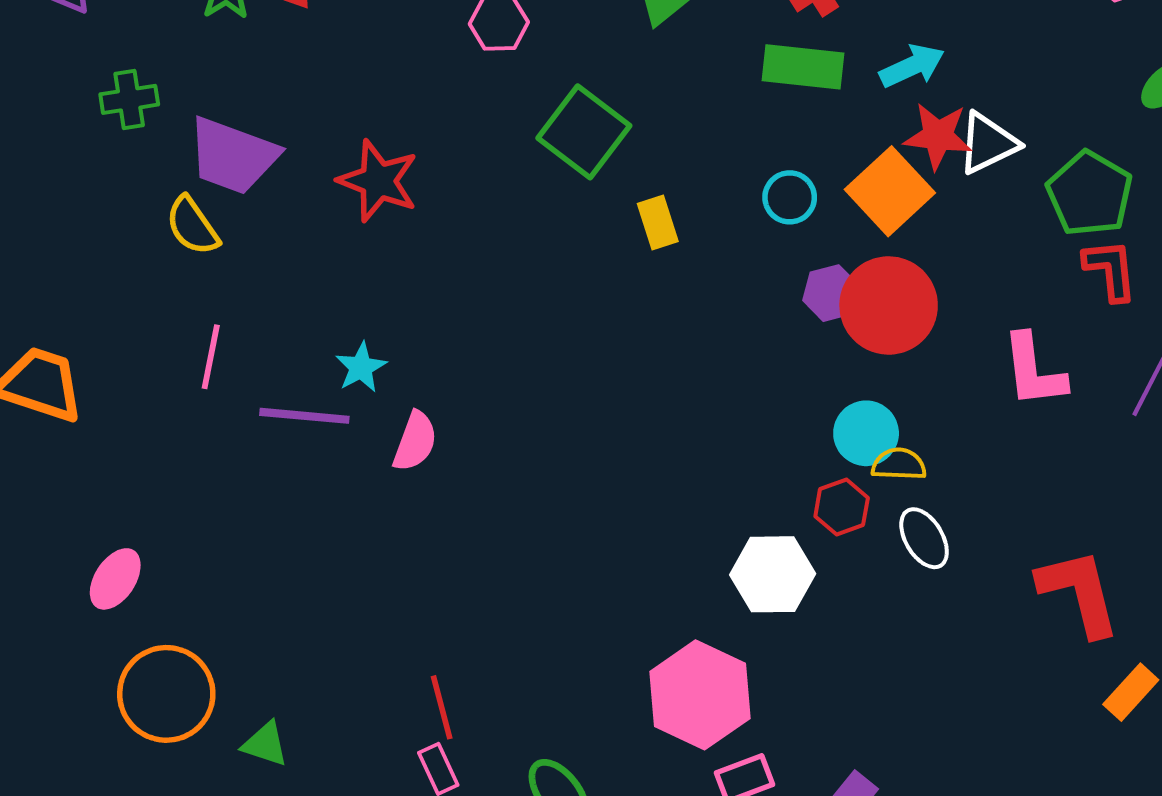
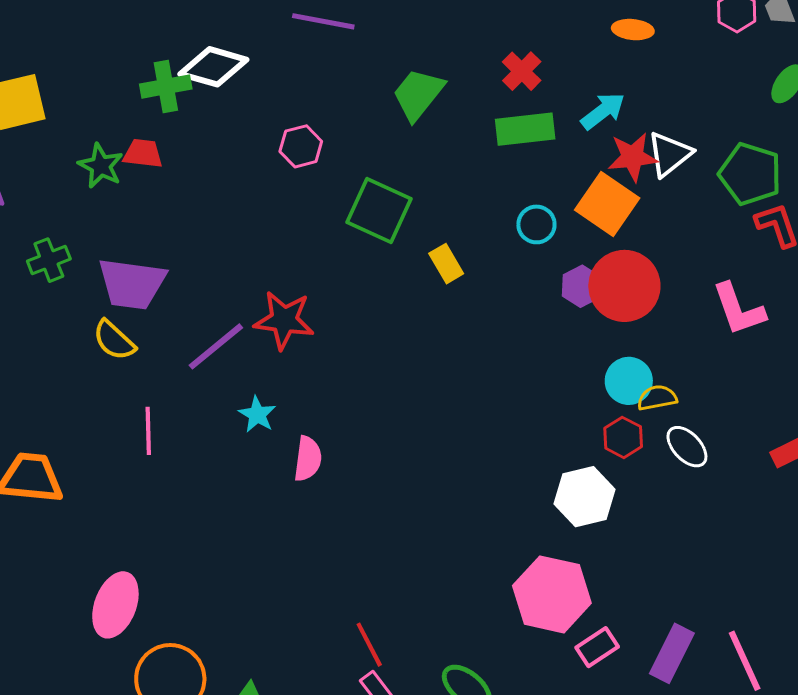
red star: (378, 181) -> (284, 320), moved
purple line: (304, 416) -> (216, 346), moved, turned -32
pink ellipse: (115, 579) -> (115, 605), size x1.4

